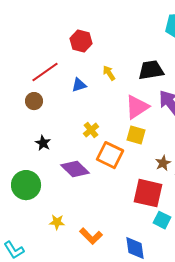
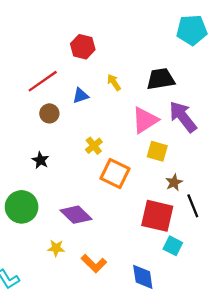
brown circle: (34, 101) -> (49, 113), moved
yellow square: (136, 135) -> (157, 151), moved
purple diamond: (75, 169) -> (76, 215), moved

